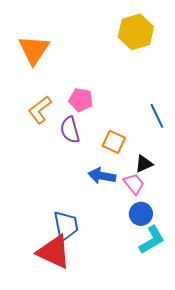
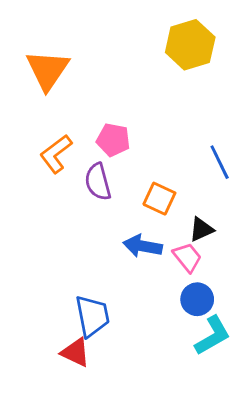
red triangle: (54, 252) -> (76, 352), size x0.6

